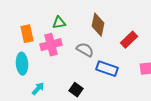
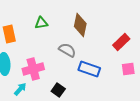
red rectangle: (129, 40) -> (121, 42), moved
pink cross: (51, 45) -> (33, 69), moved

